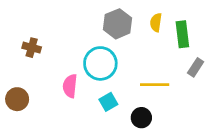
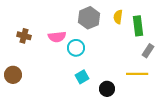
cyan circle: (100, 63) -> (76, 48), size x0.7
yellow line: (155, 85) -> (137, 74), moved
pink semicircle: (70, 86) -> (57, 37), moved, turned -102

